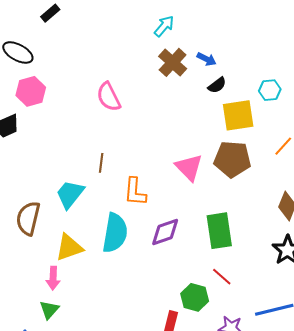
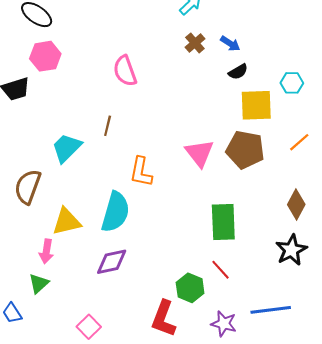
brown cross: (173, 62) -> (195, 43), size x0.7
brown line: (101, 163) -> (108, 126), moved
cyan trapezoid: (70, 194) -> (67, 148), moved
purple diamond: (165, 232) -> (112, 262), moved

